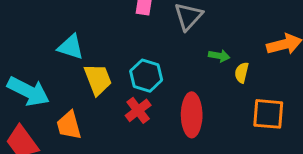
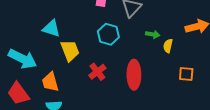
cyan hexagon: (146, 76) -> (108, 34), moved
orange square: (268, 114) -> (186, 74), size x0.7

